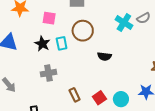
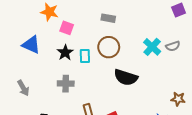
pink square: (49, 18) -> (67, 28), moved
black semicircle: (104, 56) -> (126, 77), size x1.6

